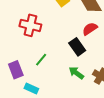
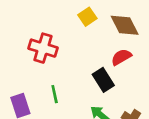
green line: (41, 60) -> (55, 94), turned -56

